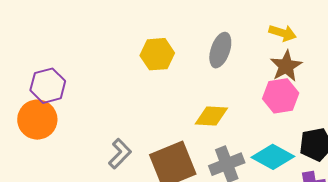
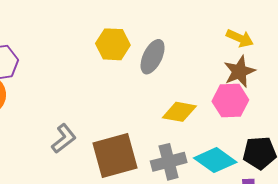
gray ellipse: (220, 50) -> (153, 57), moved
yellow diamond: (211, 116) -> (179, 112), moved

